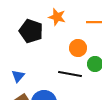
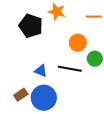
blue triangle: (18, 76) -> (41, 71), moved, turned -48

